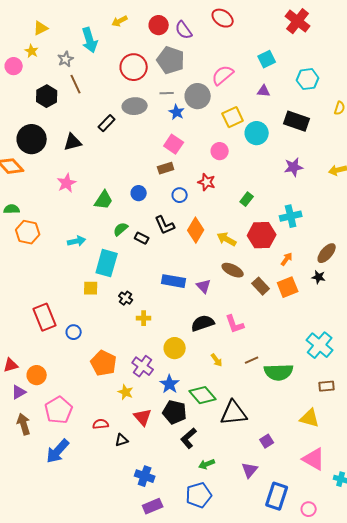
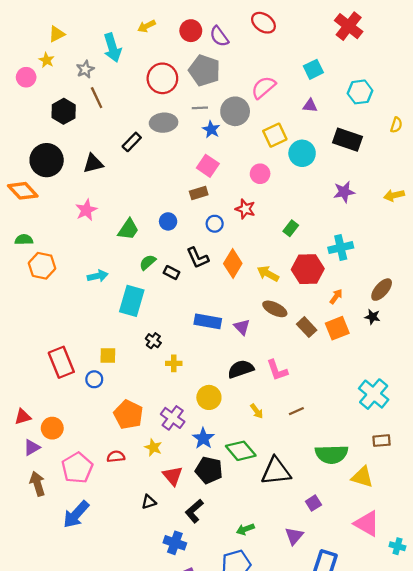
yellow square: (91, 288) -> (108, 355), moved
green semicircle: (279, 372) -> (332, 454), moved
red semicircle: (101, 424) -> (116, 457), moved
black L-shape: (189, 438) -> (194, 511), moved

